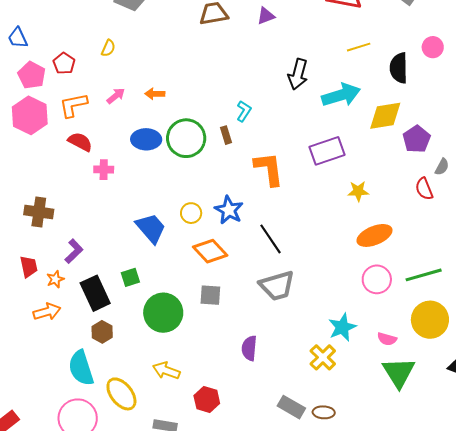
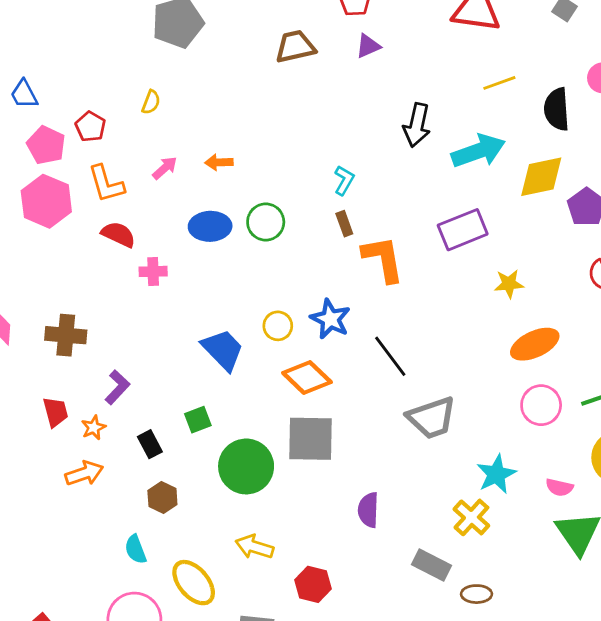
orange L-shape: (73, 105) -> (106, 184), turned -92
brown rectangle: (226, 135) -> (344, 224), moved
green circle: (186, 138) -> (266, 222), size x0.7
gray trapezoid: (277, 286) -> (432, 418), moved
black rectangle: (95, 293) -> (150, 444), size x0.6
gray square: (210, 295) -> (311, 439), size x1.6
cyan semicircle: (81, 368) -> (136, 549), size x0.6
gray rectangle: (291, 407) -> (431, 565), moved

